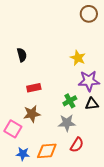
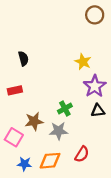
purple star: (89, 81) -> (95, 86), turned -30
red rectangle: (34, 88) -> (15, 90), moved
green cross: (70, 101) -> (65, 109), moved
gray star: (67, 123) -> (59, 131), moved

